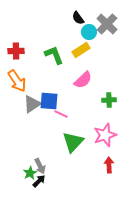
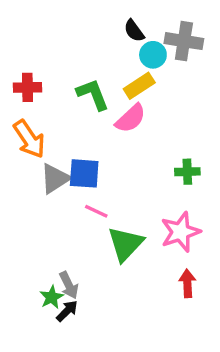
gray cross: (107, 24) -> (184, 41), turned -35
pink semicircle: (83, 80) -> (131, 118), moved
pink line: (61, 114) -> (96, 211), moved

